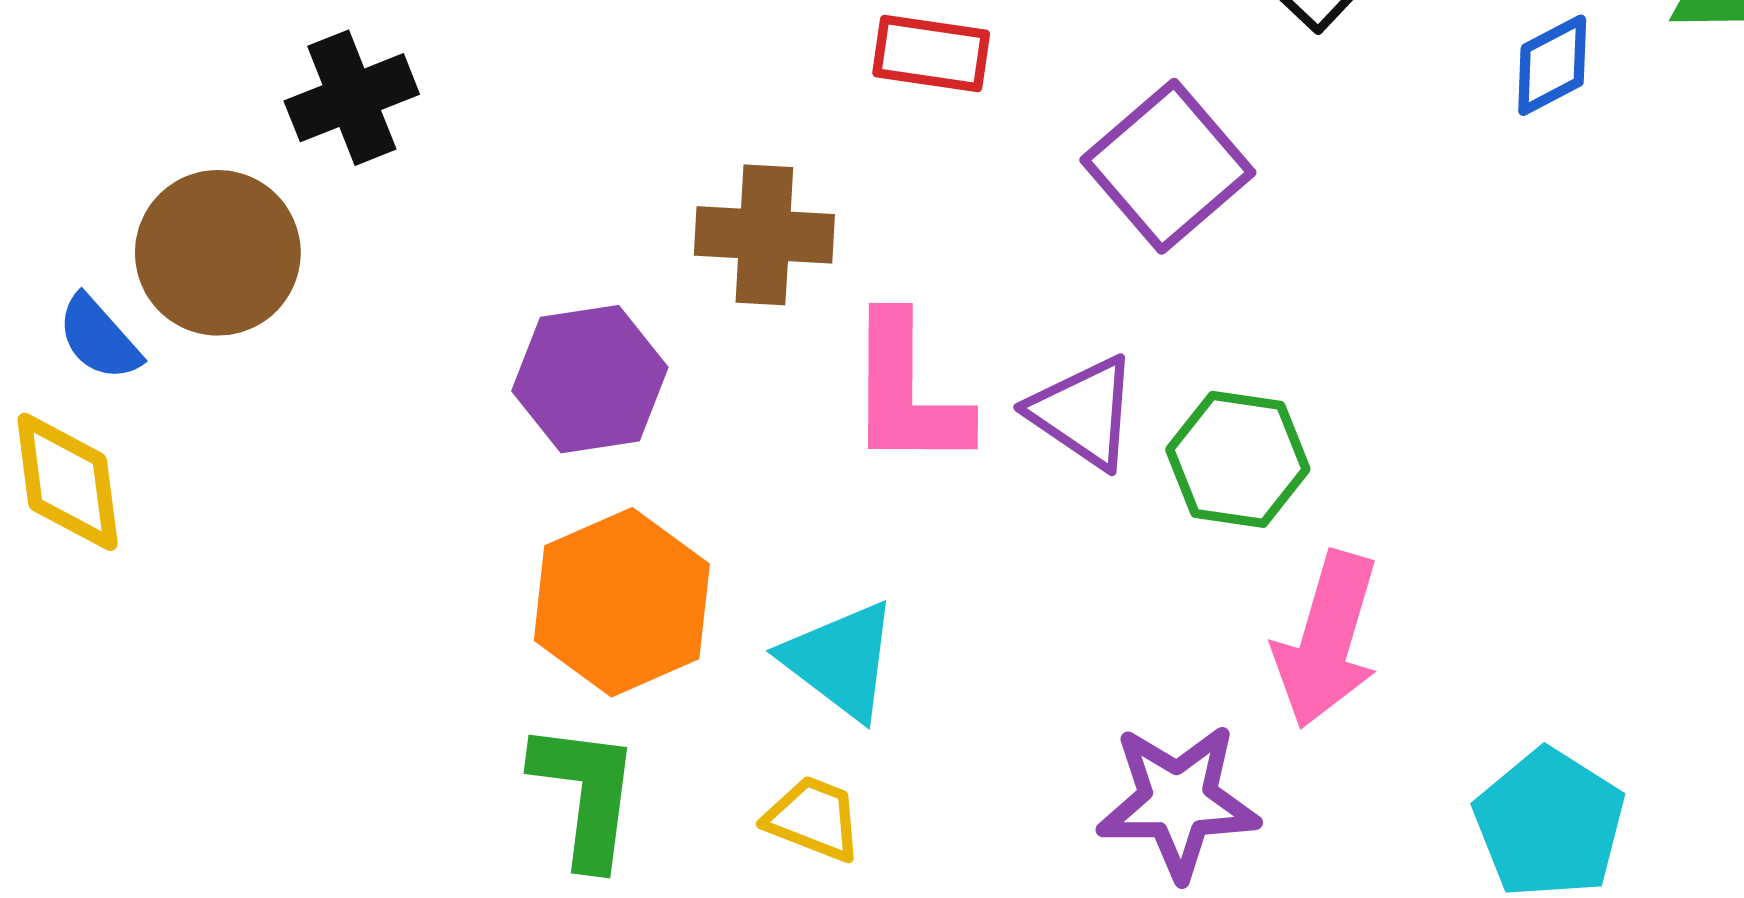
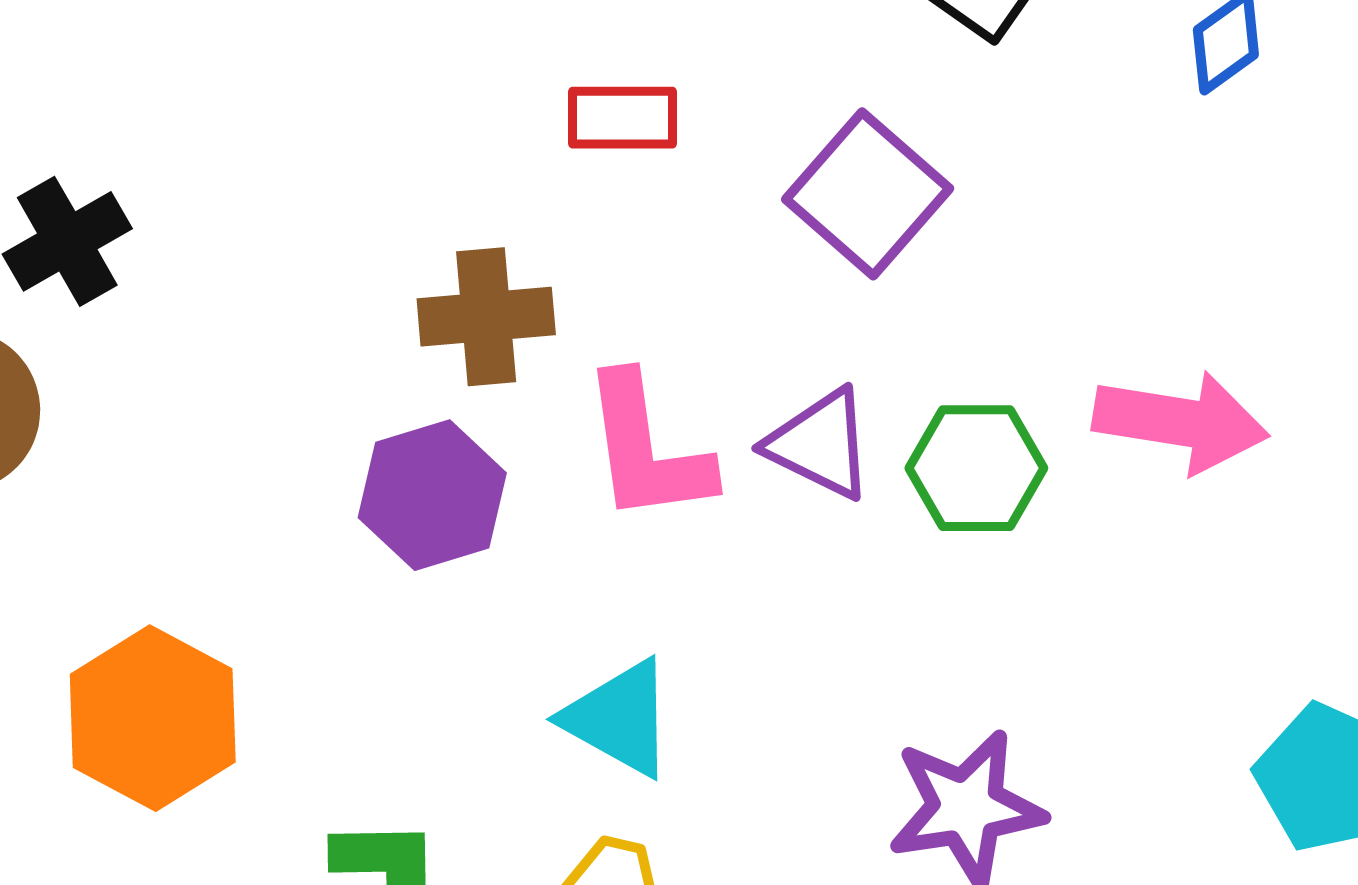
purple hexagon: (590, 379) -> (432, 495), moved
orange hexagon: (622, 602) -> (153, 718), moved
pink arrow: (1327, 640) -> (1181, 422), moved, turned -89

